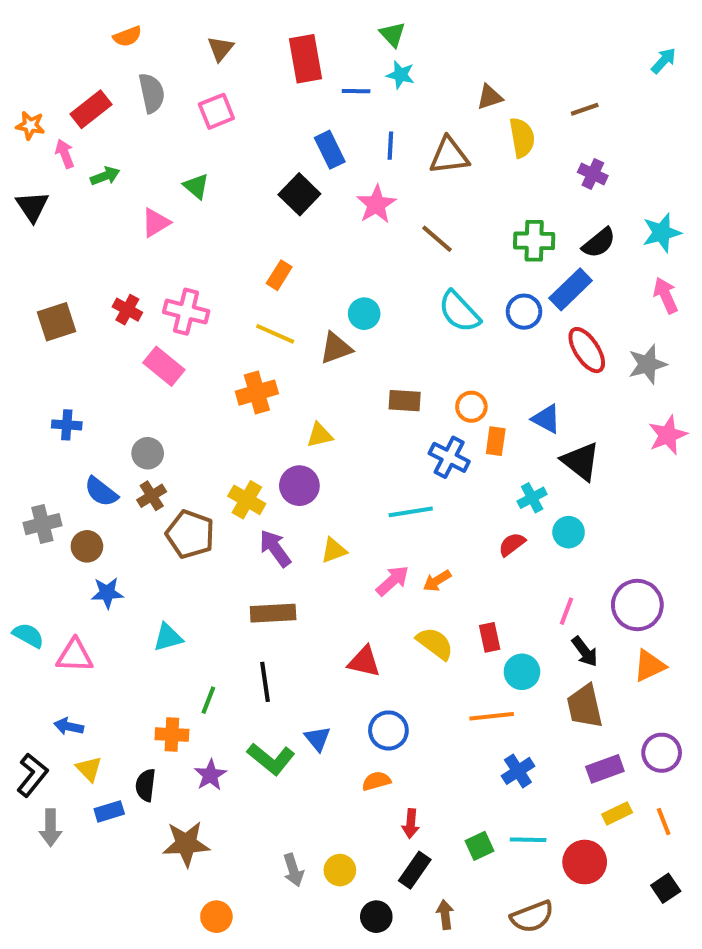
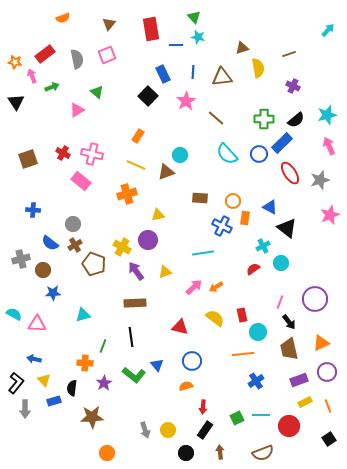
gray semicircle: (152, 93) -> (77, 59), moved
orange triangle: (649, 666) -> (321, 343), moved

